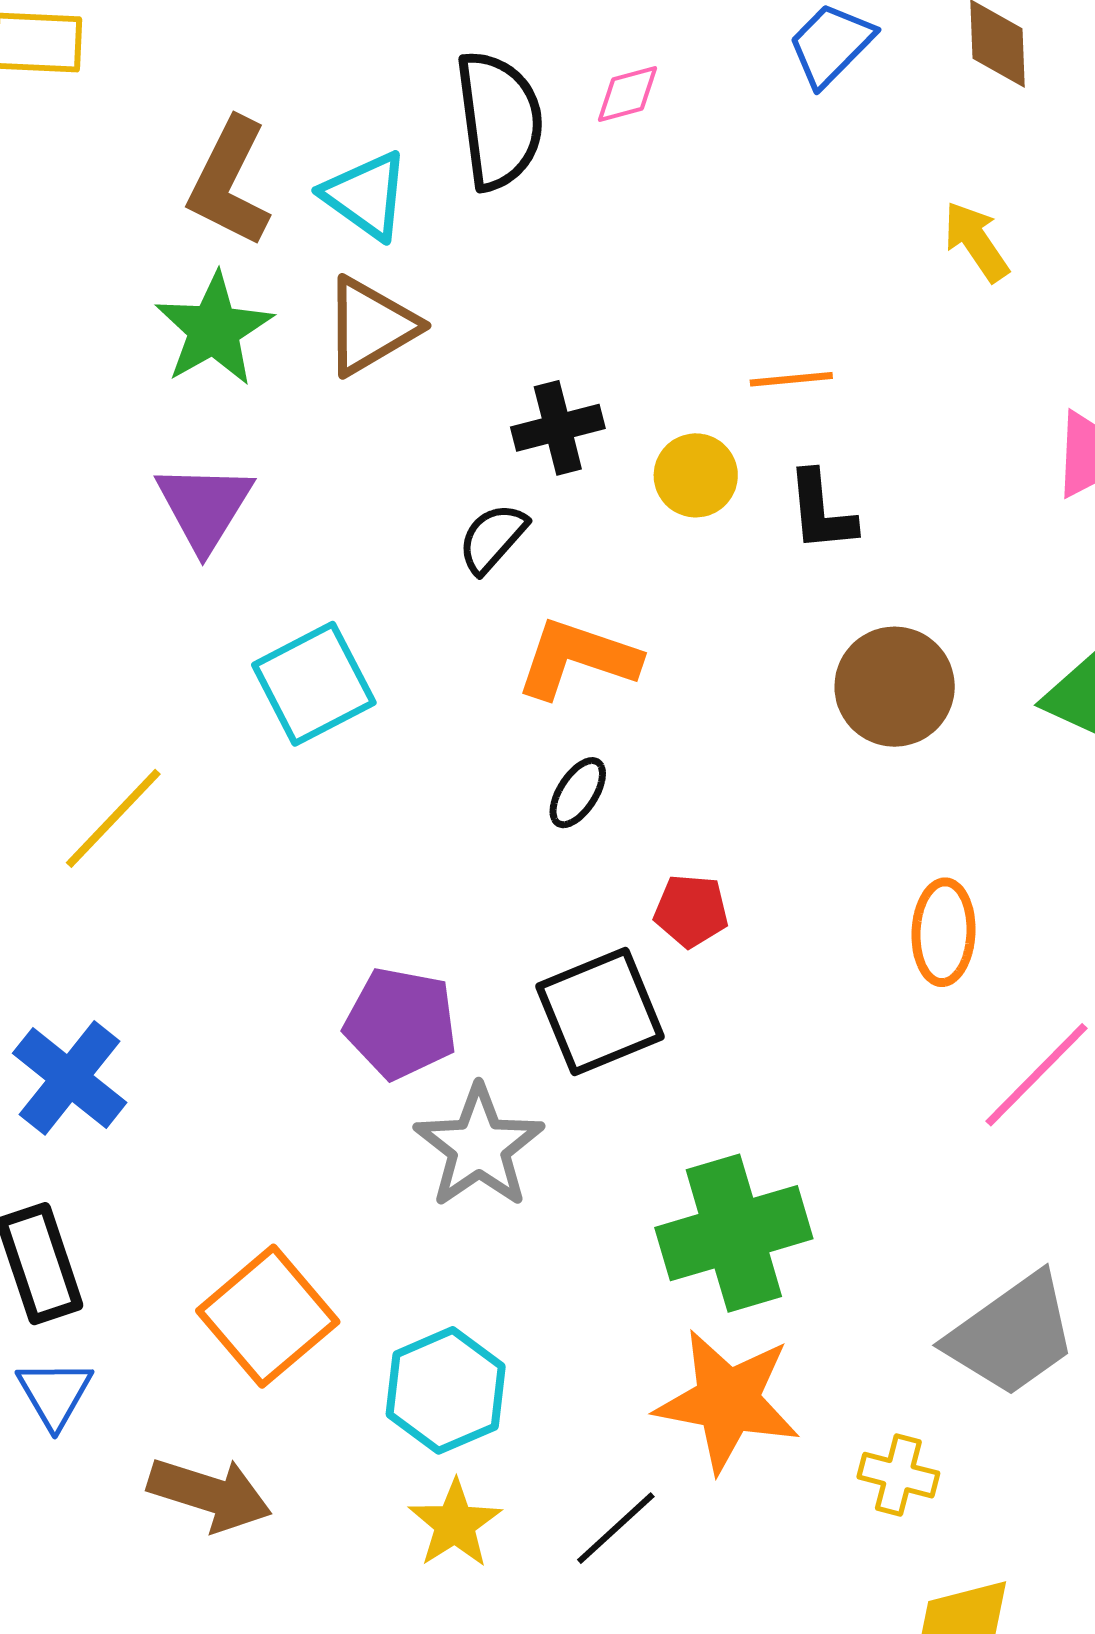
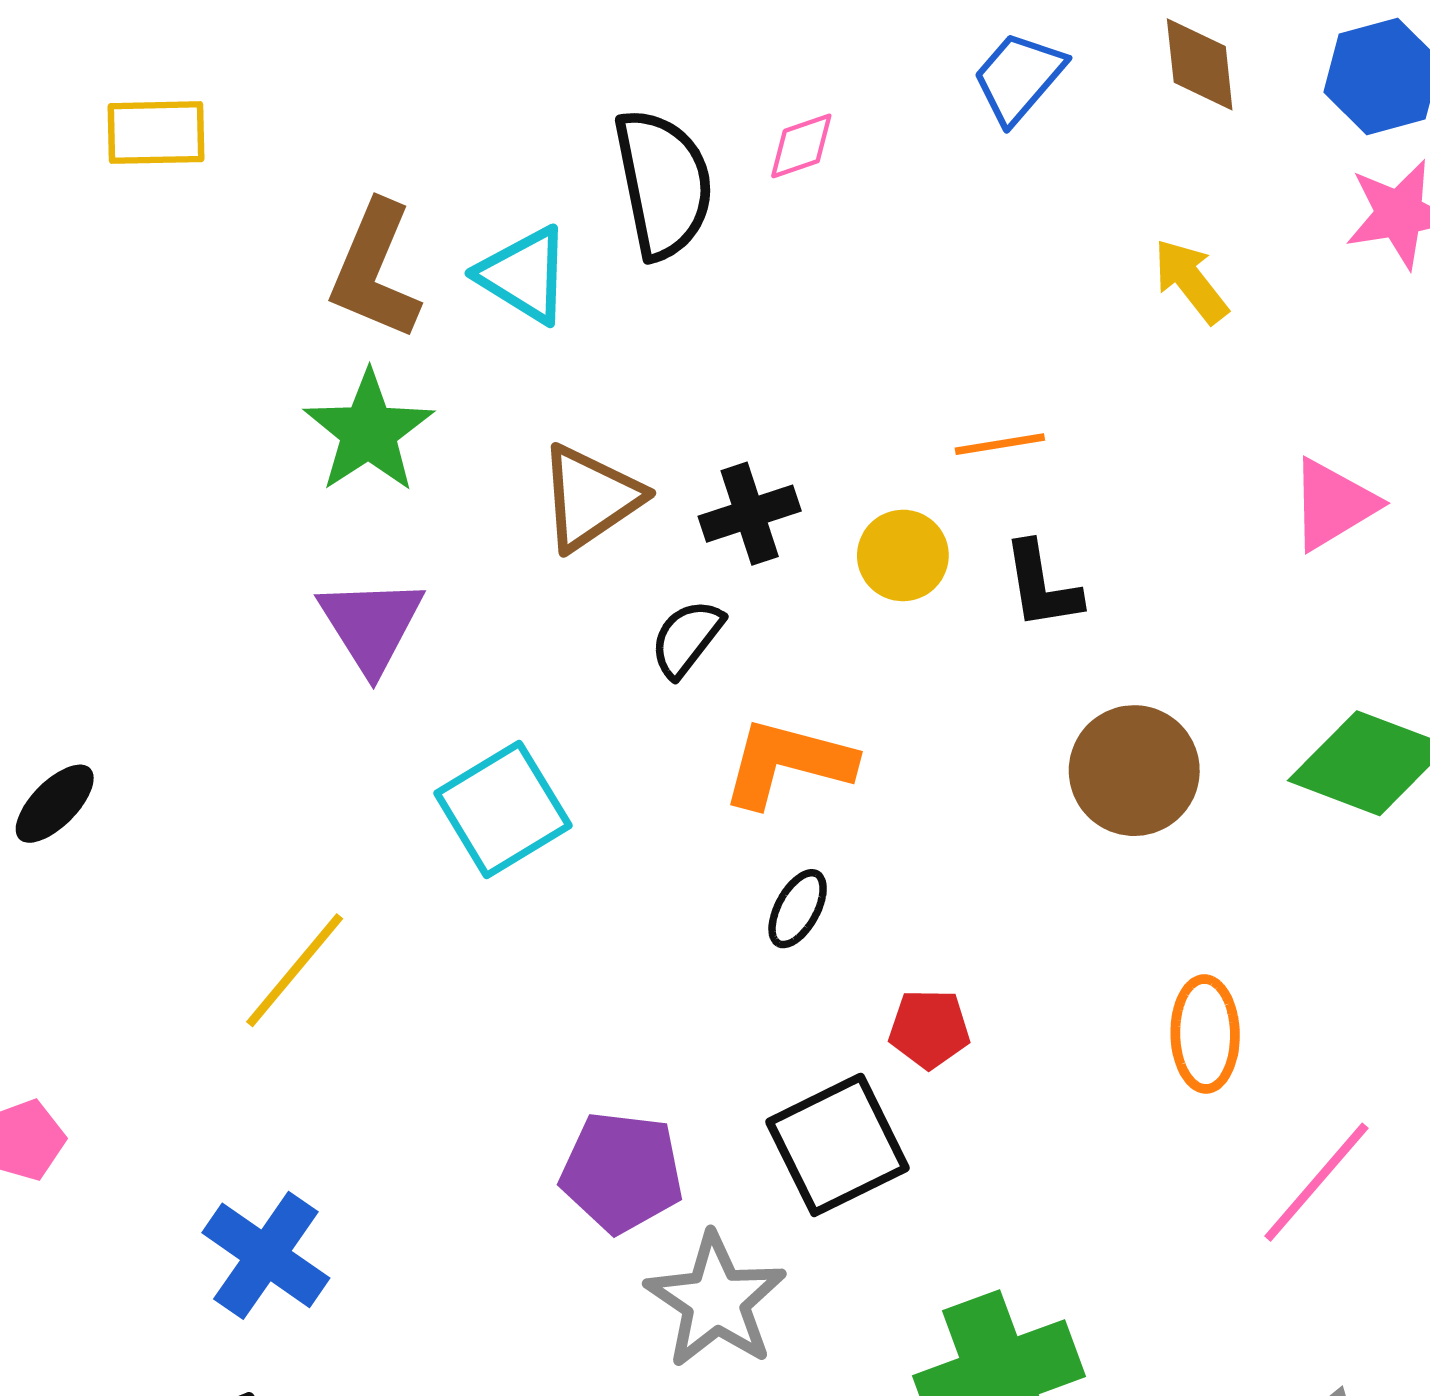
brown triangle: (371, 326) -> (590, 498), moved

